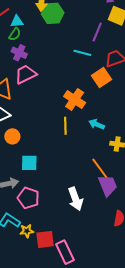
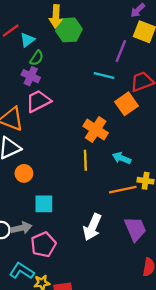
cyan triangle: (17, 21) -> (27, 40), turned -32
green semicircle: (15, 34) -> (37, 58), moved
orange line: (100, 169) -> (123, 190), moved, turned -65
pink pentagon: (28, 198) -> (43, 245), turned 30
white arrow: (75, 199) -> (92, 227), moved, turned 45

